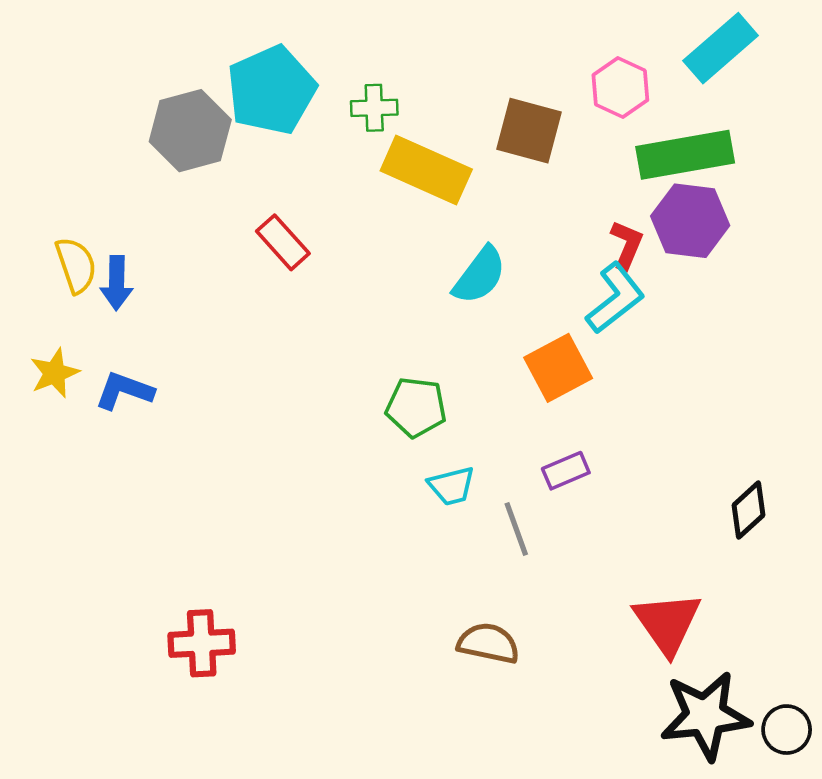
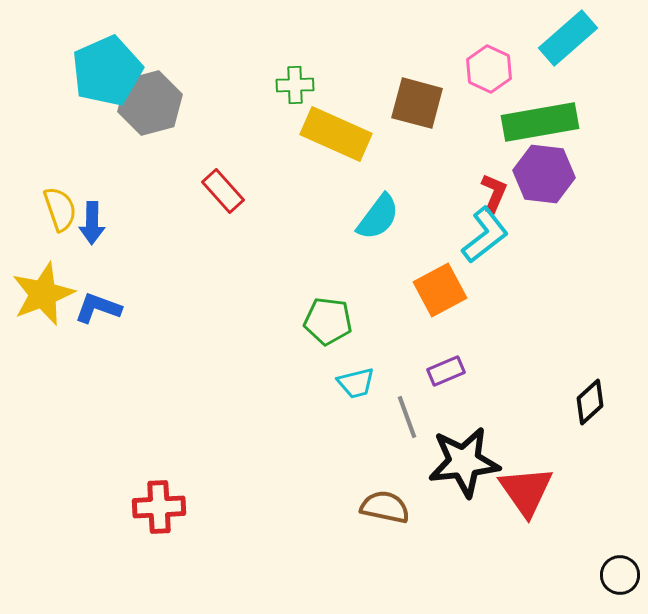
cyan pentagon: (271, 90) -> (107, 71), moved
yellow star: (54, 373) -> (43, 294), size x1.6
black star: (705, 716) -> (464, 462), moved

